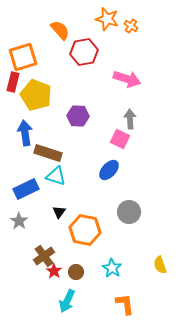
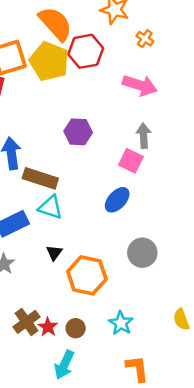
orange cross: (131, 26) -> (145, 39), moved
orange semicircle: (60, 30) -> (55, 24), size x1.4
yellow pentagon: (36, 95) -> (49, 61), moved
brown cross: (44, 256) -> (27, 322), moved

